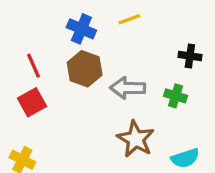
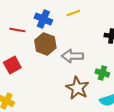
red line: (34, 66) -> (17, 30), moved, turned -56
green cross: (176, 96) -> (102, 73), moved

